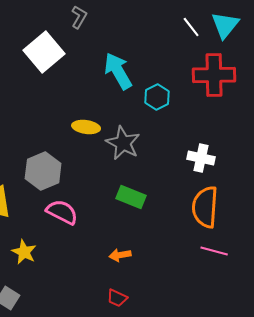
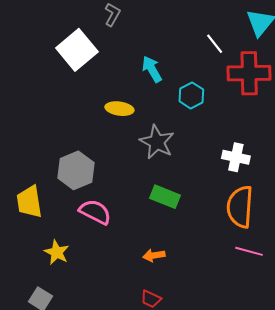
white line: (191, 27) -> (215, 44), moved
cyan arrow: (118, 71) -> (152, 69), size x0.7
yellow ellipse: (86, 127) -> (119, 109), moved

